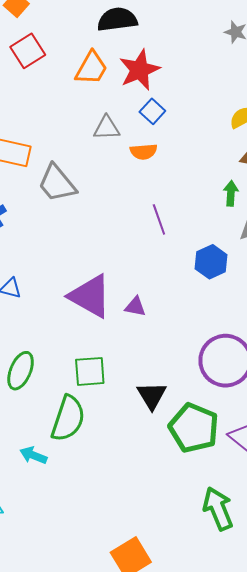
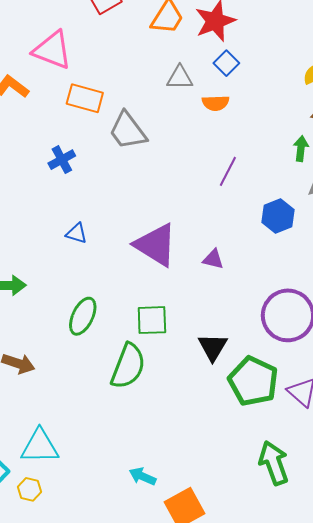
purple line: (159, 219) -> (228, 171), turned 44
purple triangle: (135, 307) -> (213, 259), moved
cyan arrow: (33, 455) -> (143, 476), moved

